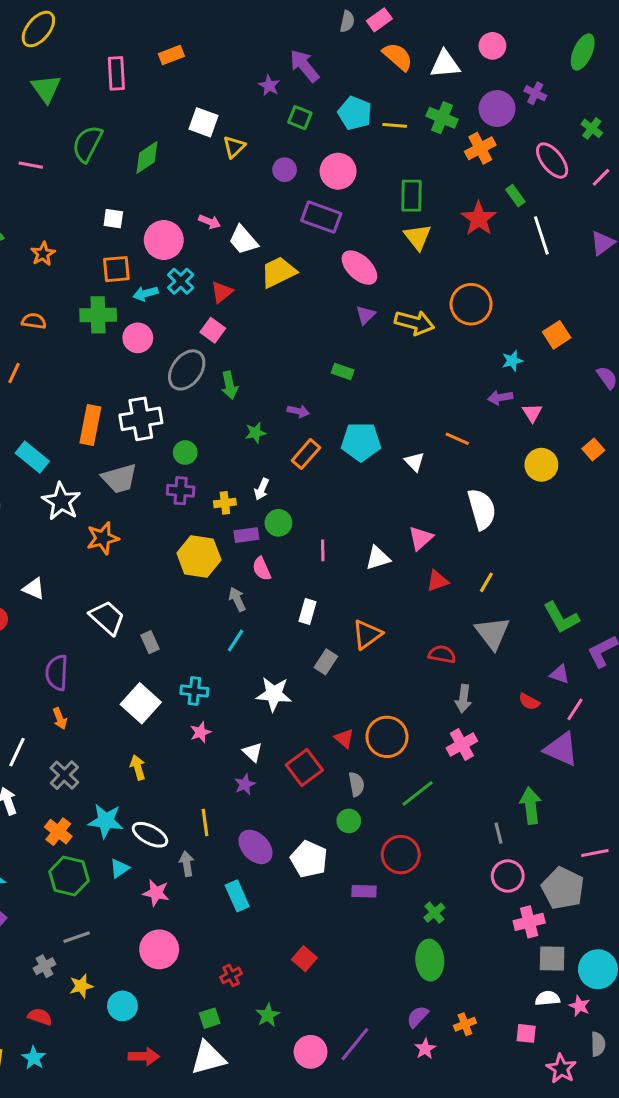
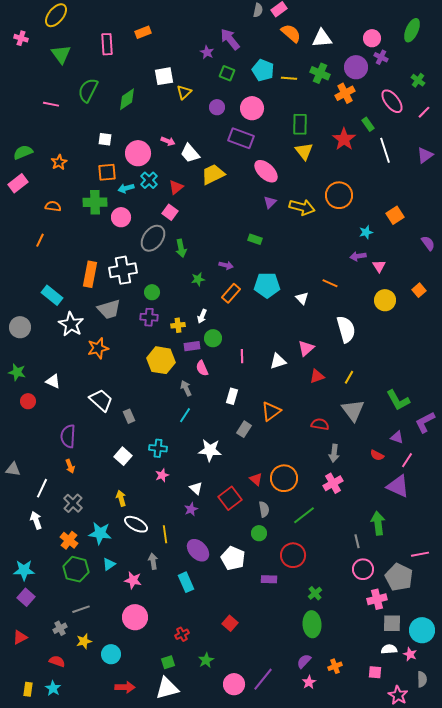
pink circle: (492, 46) -> (372, 38), moved
white square: (204, 122) -> (164, 76), turned -30
white square: (141, 703) -> (123, 456), size x0.7
white ellipse: (150, 835) -> (136, 524), moved

